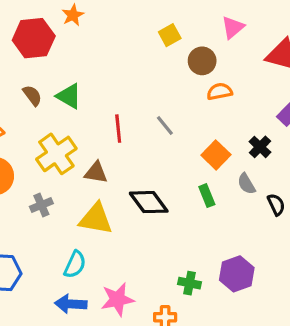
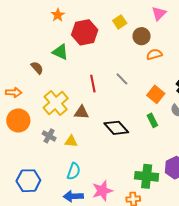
red hexagon: (34, 38) -> (85, 32), moved
green triangle: (69, 96) -> (60, 52), moved
gray cross: (41, 205) -> (49, 136), turned -32
yellow triangle: (96, 219) -> (71, 141), moved, size x0.6
green cross: (190, 283) -> (147, 176), size x1.6

